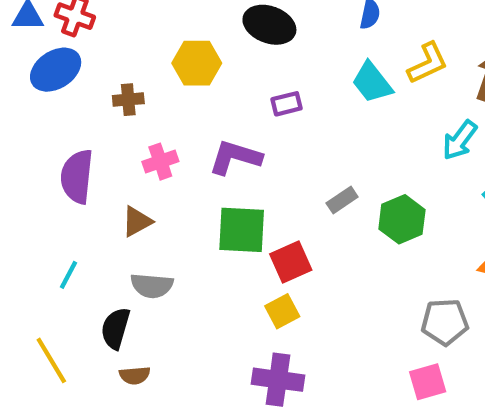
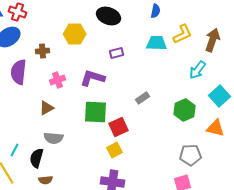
cyan trapezoid: (372, 82) -> (156, 43), turned 130
purple semicircle: (77, 177) -> (18, 72), moved
green hexagon: (402, 219) -> (184, 110), moved
cyan line: (68, 275) -> (14, 150), moved

